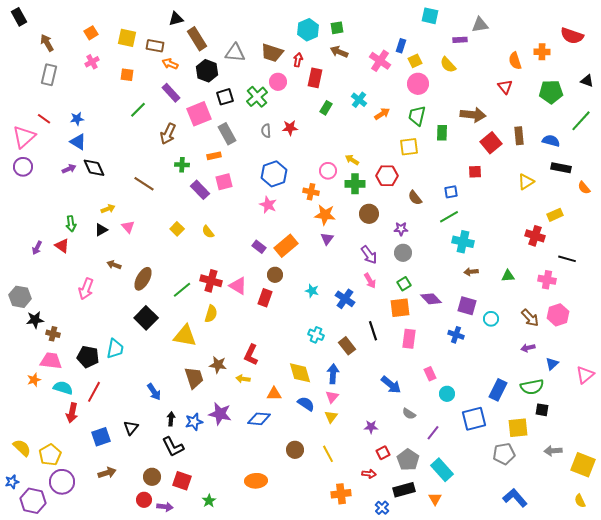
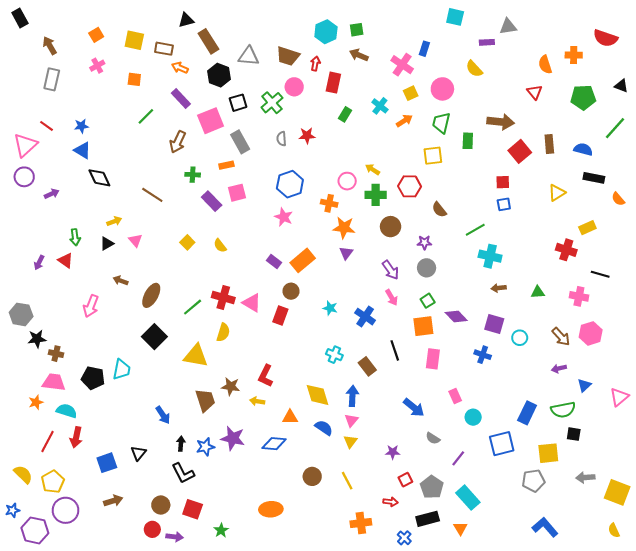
yellow square: (415, 61) -> (411, 93), moved
purple arrow: (69, 169) -> (52, 194), moved
blue square: (451, 192) -> (504, 204), moved
red line: (94, 392) -> (48, 441), moved

